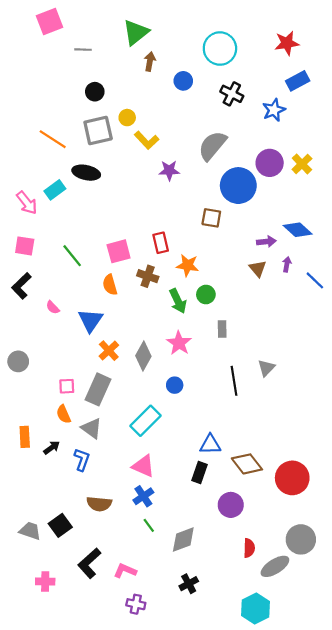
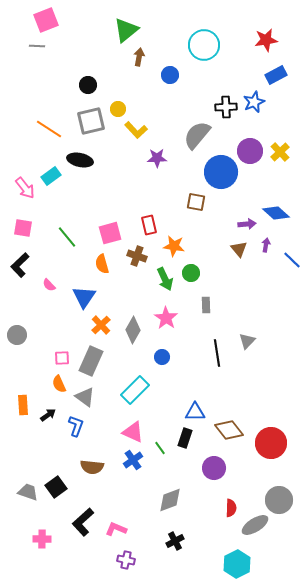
gray line: (83, 50) -> (37, 46), moved
black cross: (232, 94) -> (226, 107), moved, turned -30
green line: (149, 525) -> (160, 448), moved

